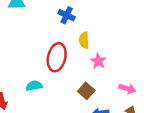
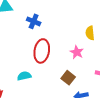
blue cross: (67, 15) -> (34, 21), moved
yellow semicircle: (84, 40) -> (90, 33), moved

